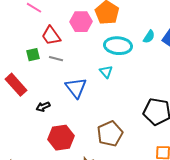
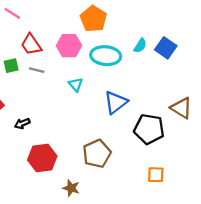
pink hexagon: (81, 22) -> (69, 46), moved
cyan triangle: (106, 72) -> (76, 85), moved
blue triangle: (76, 88) -> (116, 102), moved, turned 30

